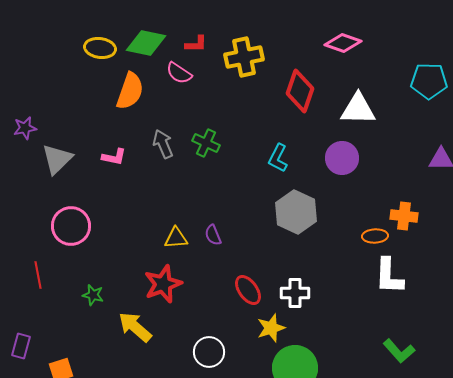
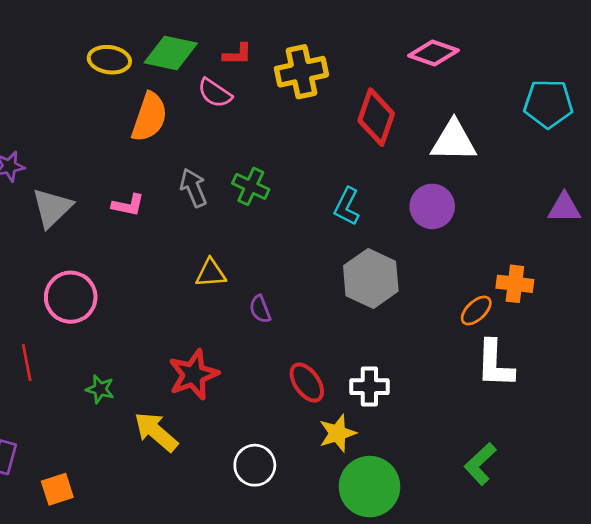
orange ellipse: (375, 236) -> (476, 310), turned -40
yellow triangle: (176, 238) -> (211, 273), moved
green L-shape: (399, 351) -> (480, 464), moved, turned 88

